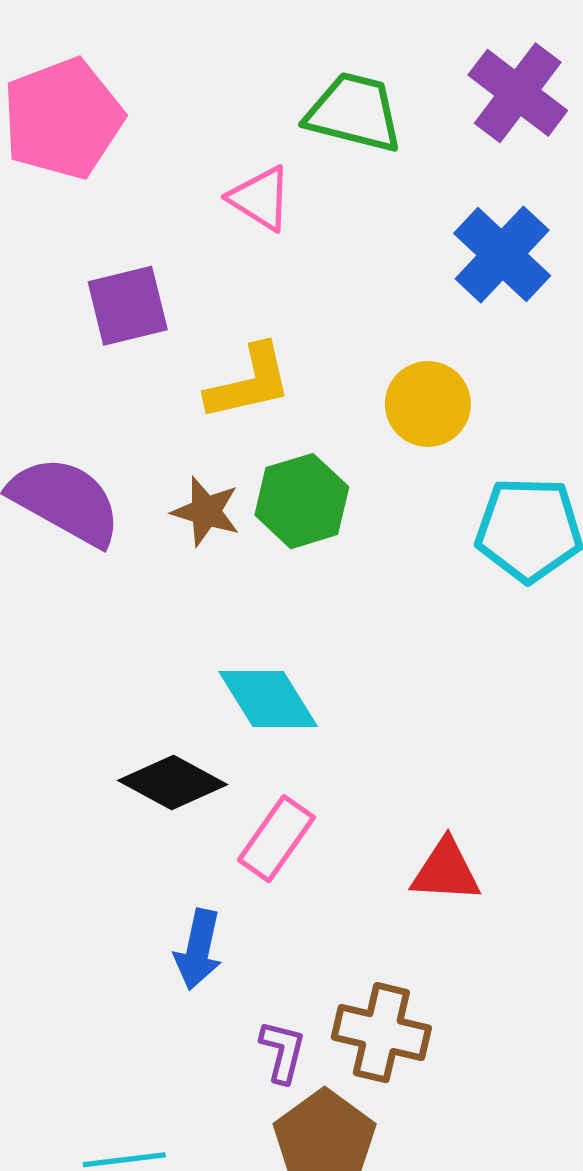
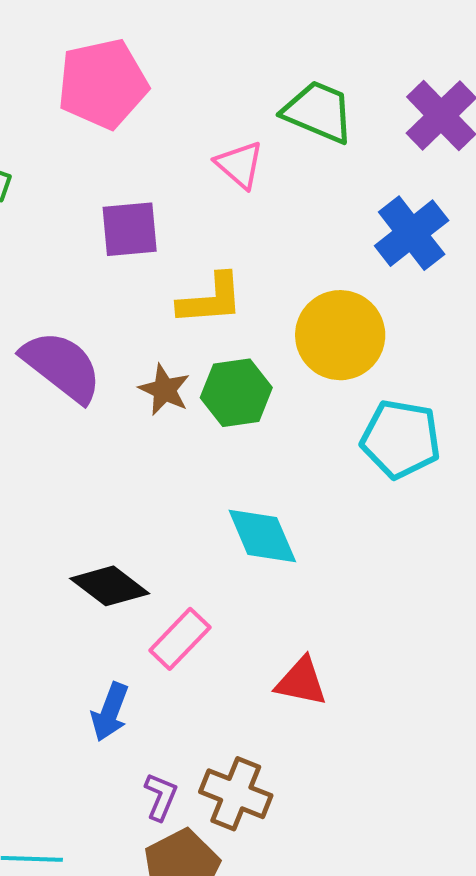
yellow circle: (428, 404) -> (340, 335), size x1.4
cyan diamond: (268, 699) -> (262, 536), moved

